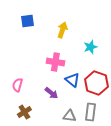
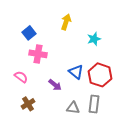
blue square: (27, 21) -> (29, 33), moved, turned -32
pink cross: (55, 62) -> (38, 54), moved
pink semicircle: (17, 85) -> (21, 77), turned 112

